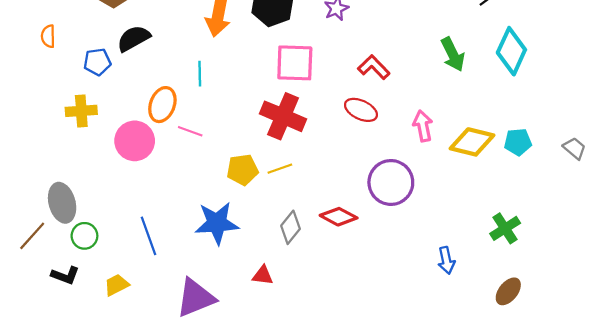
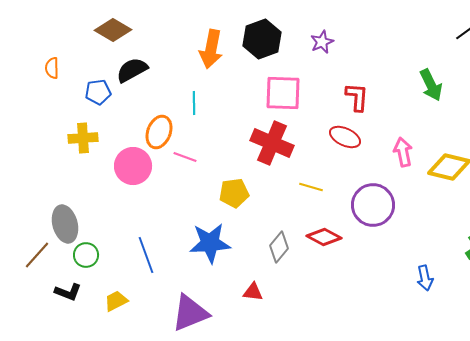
red L-shape: (374, 67) -> (357, 97), turned 48
yellow line: (280, 169) -> (311, 187), moved, turned 35

